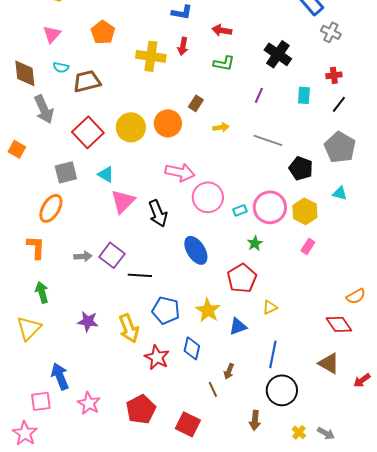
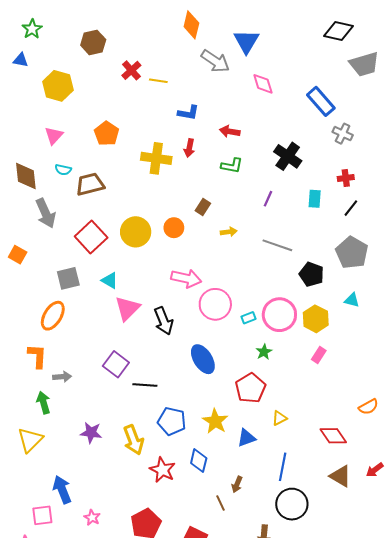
orange circle: (168, 123) -> (174, 228), size x0.7
gray arrow: (83, 256) -> (62, 377), moved
red diamond: (339, 324) -> (333, 436), moved
red arrow: (362, 380) -> (375, 470), moved
pink star: (89, 403) -> (92, 518), size x0.7

